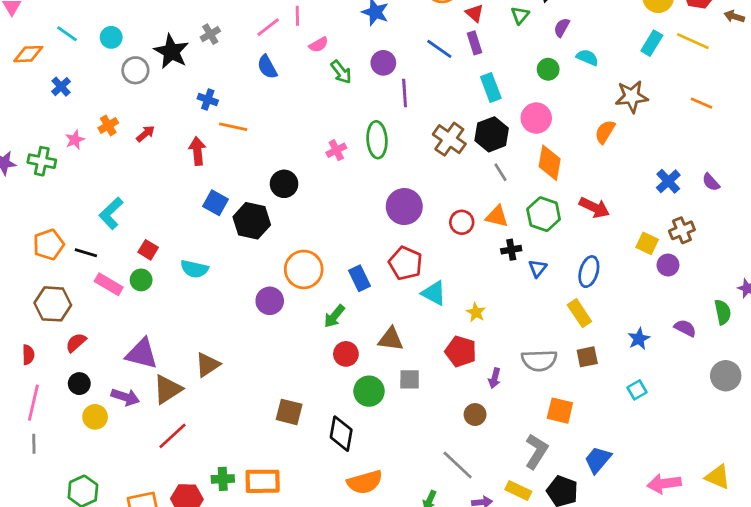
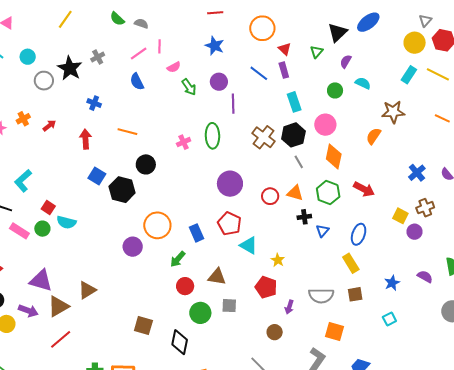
orange line: (233, 127) -> (127, 132), moved
cyan semicircle: (194, 269) -> (66, 222), moved

